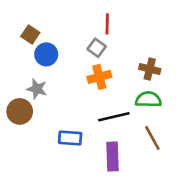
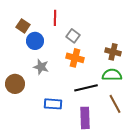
red line: (107, 24) -> (55, 18), moved
orange cross: (99, 77) -> (75, 58), turned 30
gray star: (37, 89) -> (41, 67), moved

